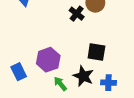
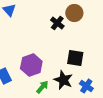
blue cross: (108, 83) -> (86, 86), turned 32
green arrow: (60, 84) -> (42, 87), turned 80

